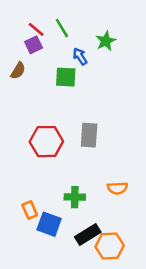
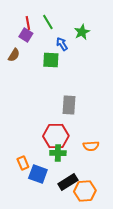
red line: (36, 29) -> (28, 23), turned 40
purple square: (34, 45) -> (26, 35), turned -32
red hexagon: (46, 142) -> (56, 136), moved

